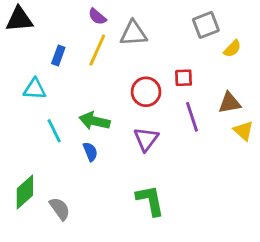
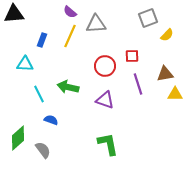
yellow triangle: (243, 131) -> (175, 94), turned -42
purple triangle: (146, 139) -> (105, 100), turned -48
blue semicircle: (90, 152) -> (51, 120), moved, turned -48

